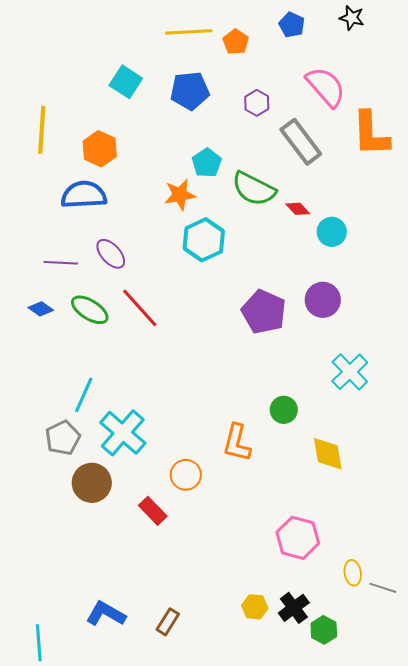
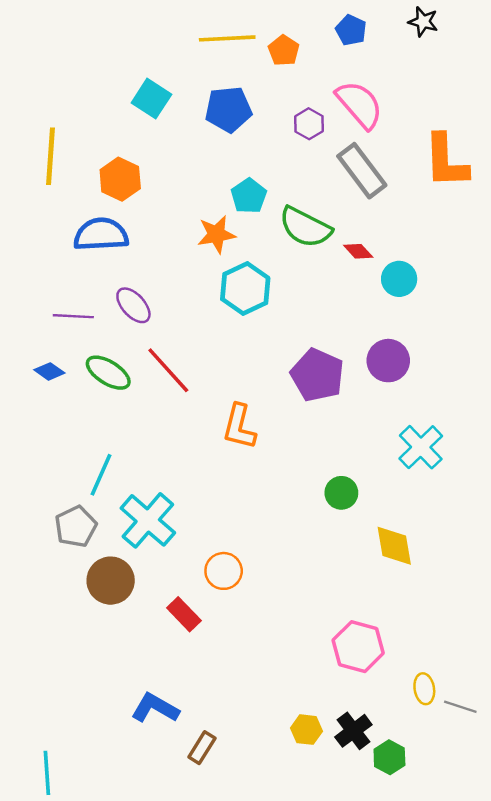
pink semicircle: (326, 87) -> (359, 105), moved
orange L-shape: (237, 443) -> (239, 427), moved
blue L-shape: (106, 614) -> (155, 708), moved

